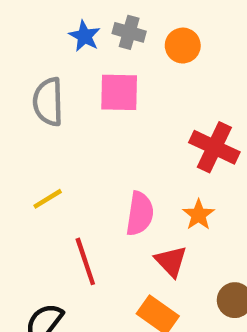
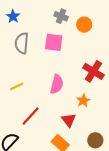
blue star: (85, 36) -> (13, 16), moved
pink semicircle: (140, 214) -> (57, 84), moved
red line: (85, 261) -> (31, 116), turned 55

